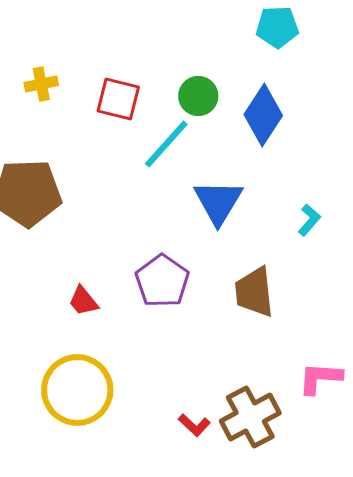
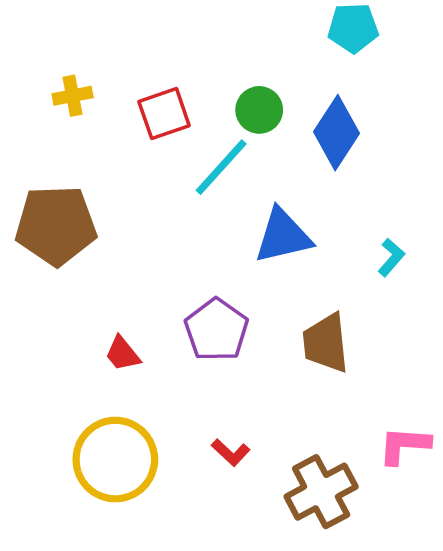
red square: (118, 99) -> (164, 114), turned -33
blue triangle: (218, 202) -> (283, 236), turned 46
red L-shape: (194, 425) -> (231, 452), moved

